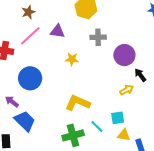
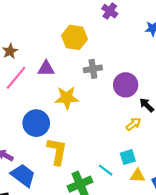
yellow star: (72, 59) -> (67, 98), size x1.5
blue circle: (30, 78) -> (36, 123), moved
yellow L-shape: (78, 103) -> (57, 151), moved, turned 85

